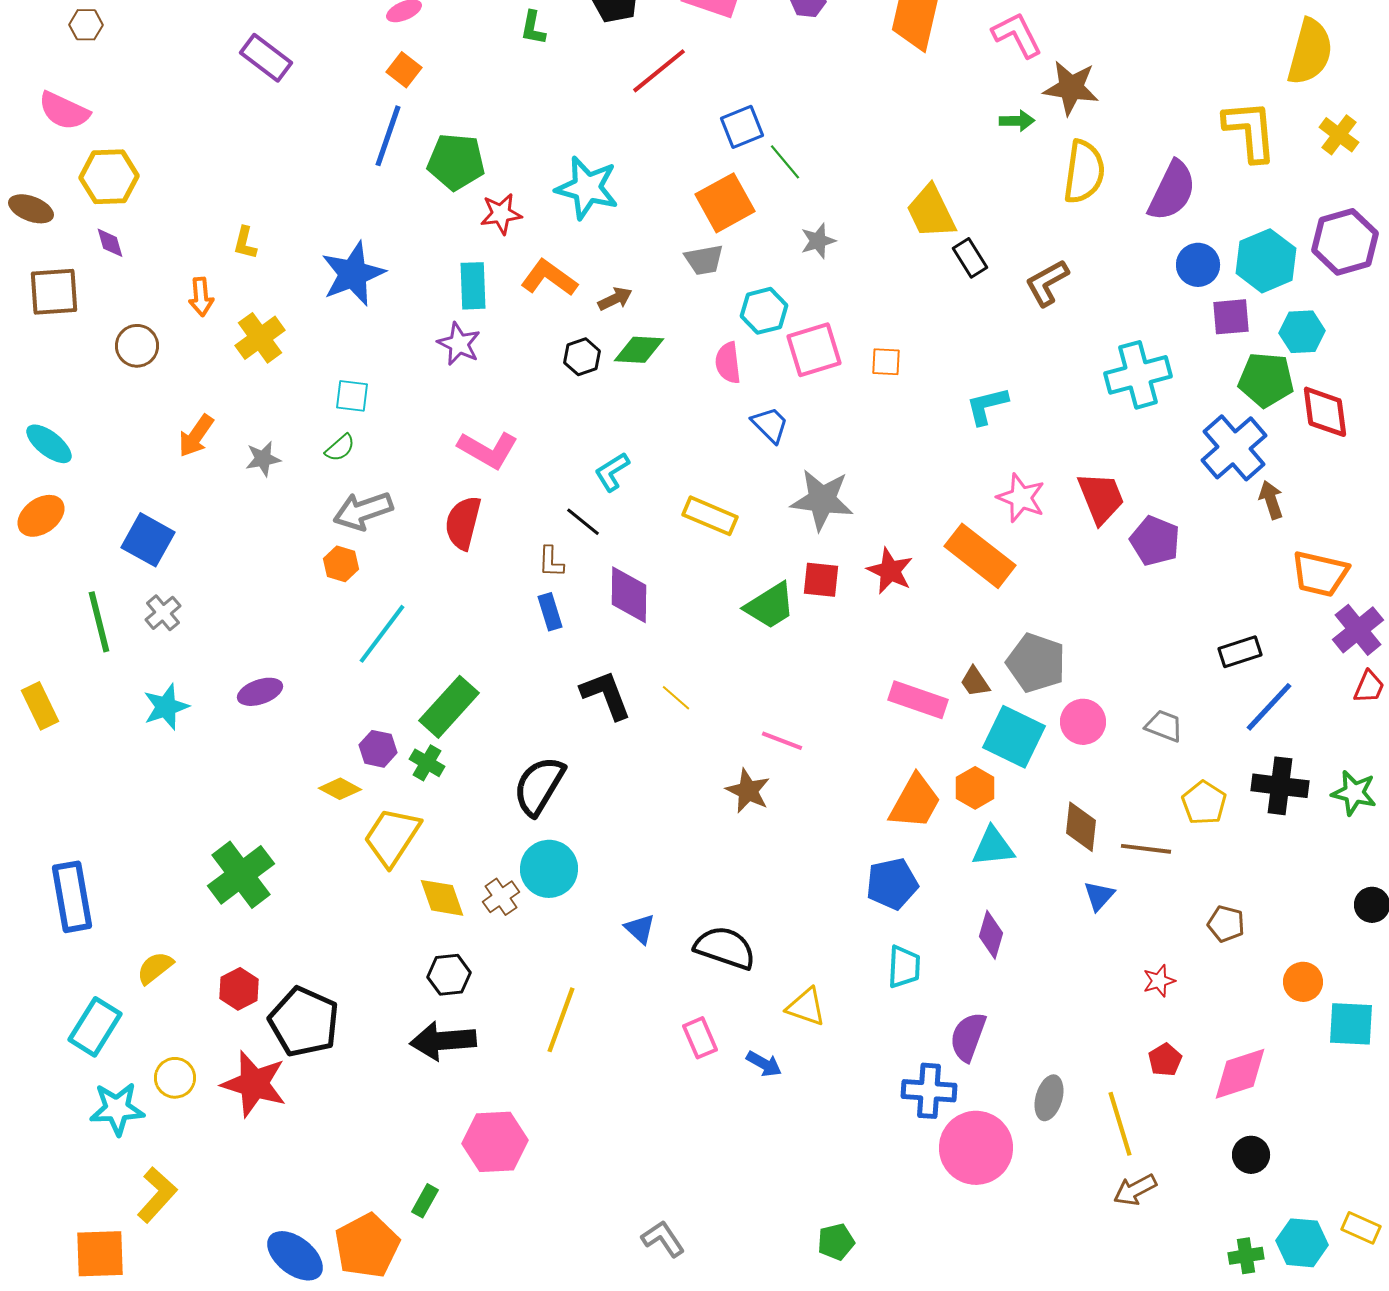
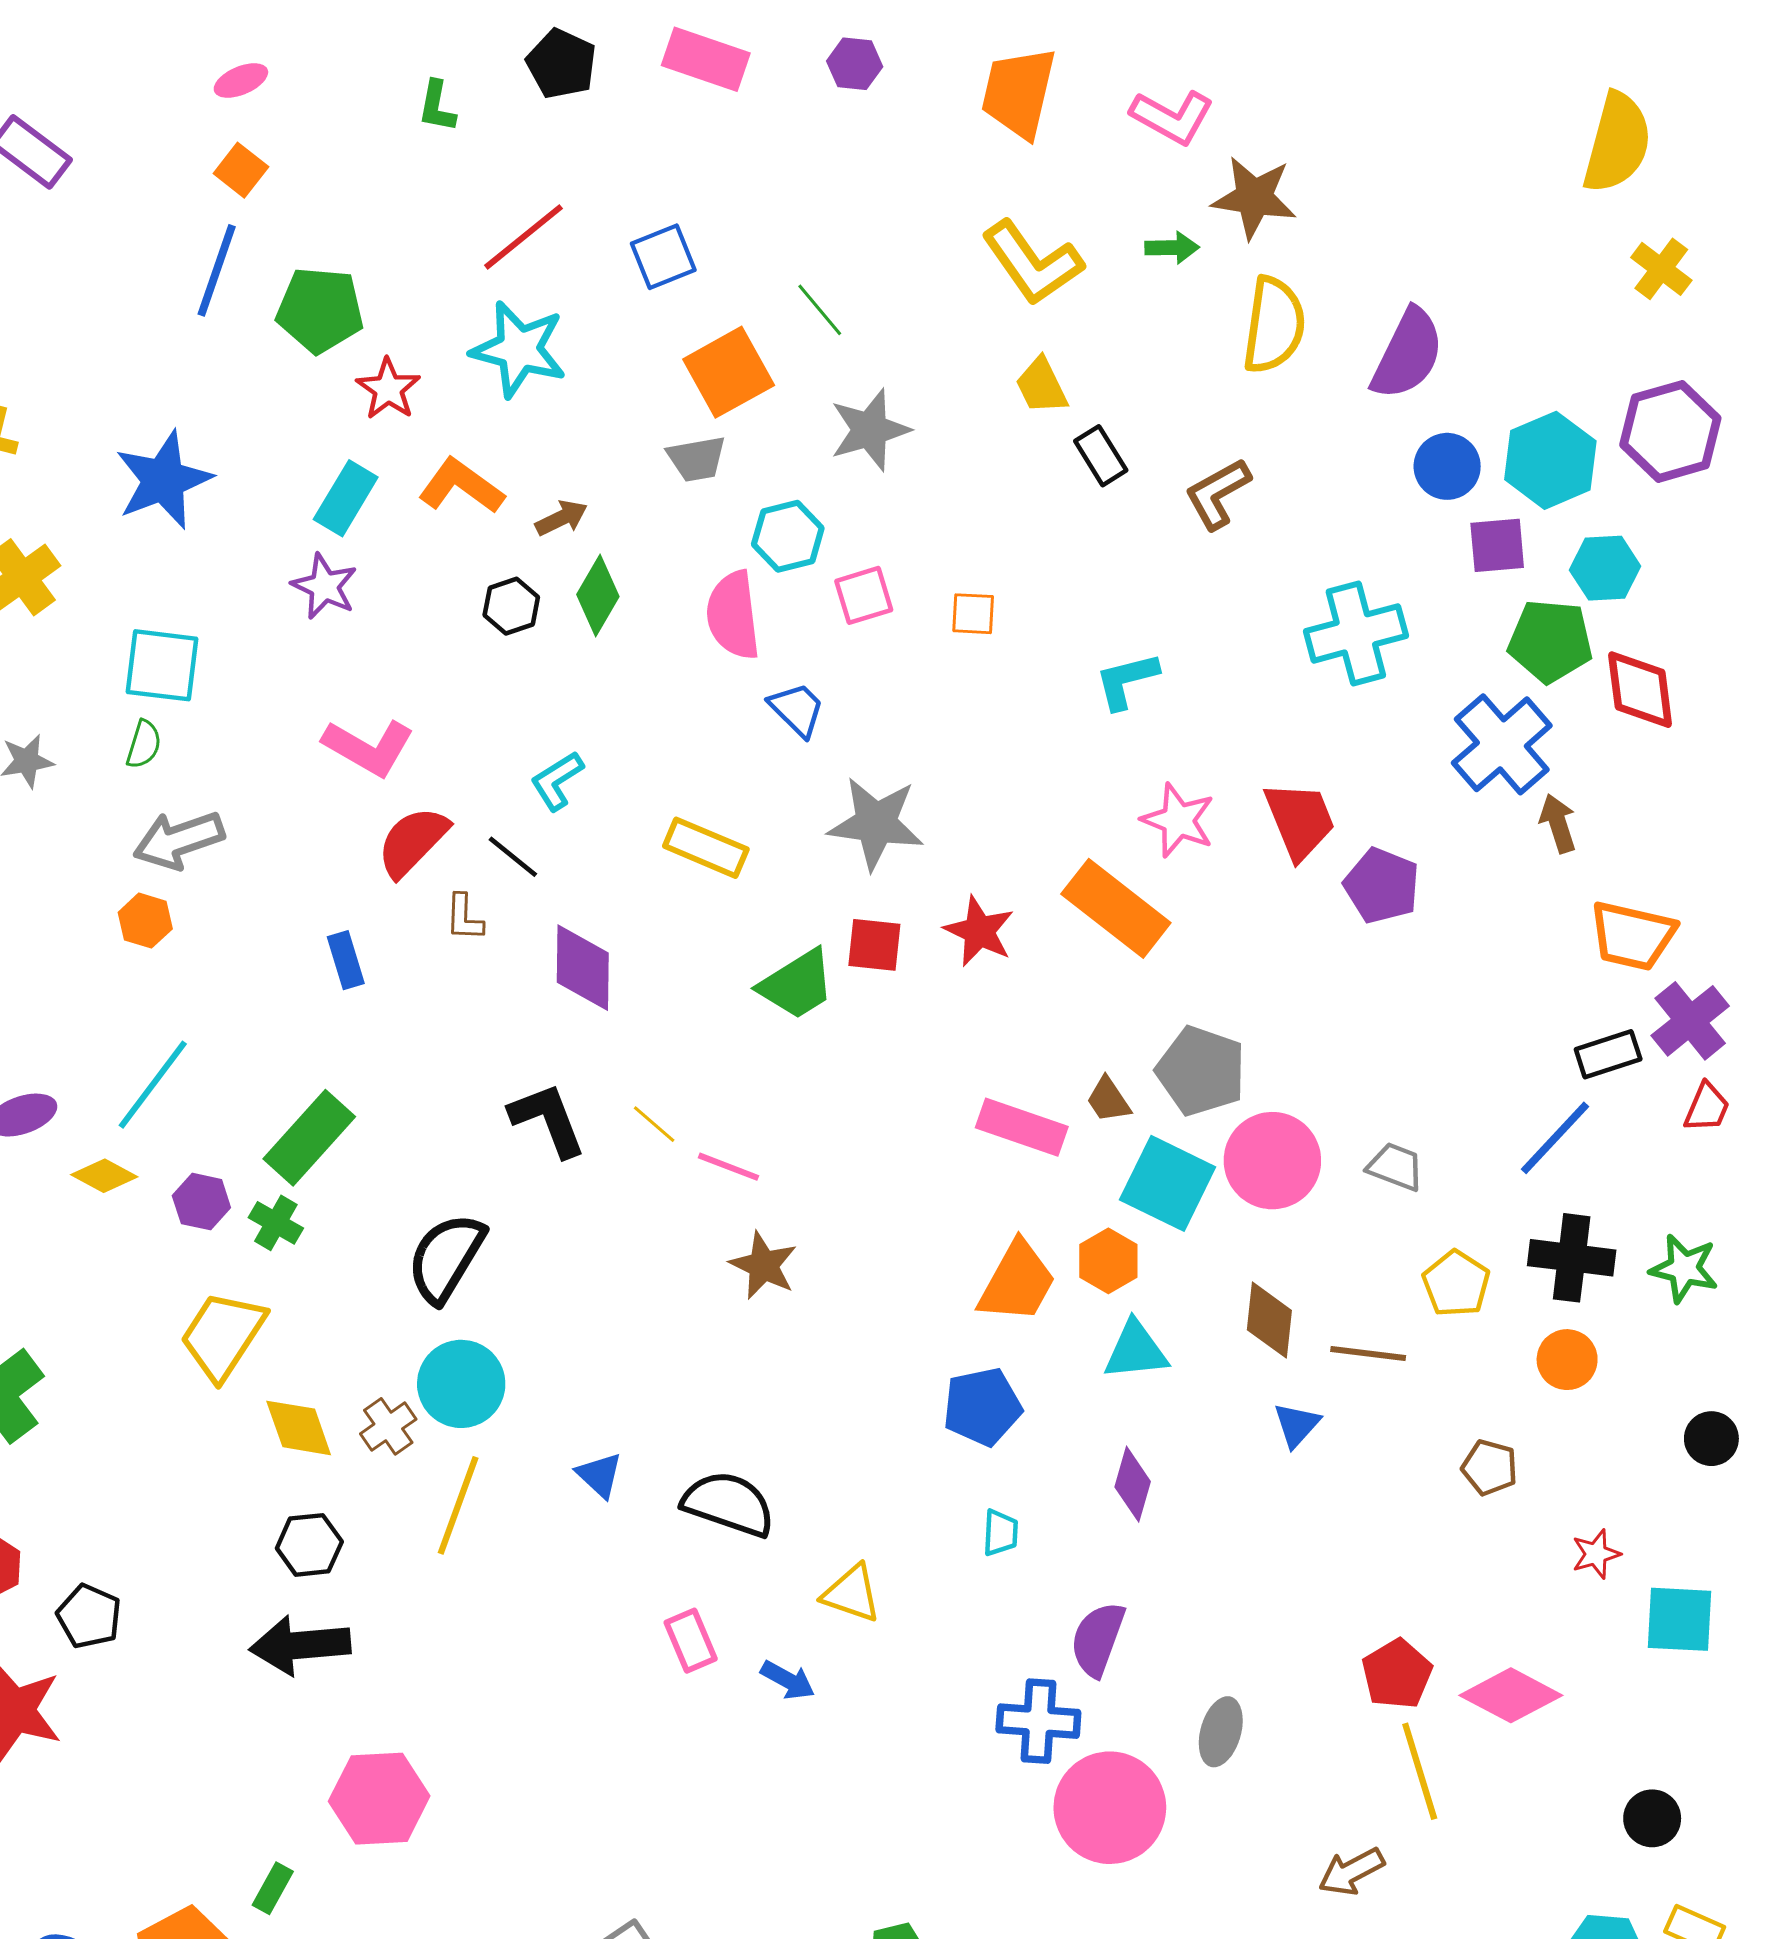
pink L-shape: (1017, 35) -> (1172, 117), turned 146
red line: (659, 71) -> (523, 237), moved
blue square: (742, 127) -> (663, 257), moved
yellow L-shape: (1250, 131) -> (1032, 263), moved, turned 150
yellow trapezoid: (931, 212) -> (1041, 386), size x0.7
red star: (501, 214) -> (388, 389), turned -30
gray star: (818, 241) -> (870, 430), size x1.5
cyan rectangle: (473, 286) -> (346, 498), turned 33
green diamond: (639, 350) -> (598, 595), turned -63
pink square: (814, 350) -> (864, 595), size x0.7
pink semicircle: (728, 363) -> (733, 615), size x1.4
cyan square: (352, 396) -> (162, 665), size x1.5
green semicircle: (340, 448) -> (144, 744), turned -32
red semicircle: (463, 523) -> (413, 842), moved, turned 30
blue rectangle: (550, 612) -> (346, 960), moved
cyan line: (382, 634) -> (153, 1085), moved
black rectangle: (1240, 652) -> (1608, 1054), moved
pink circle: (1083, 722) -> (1272, 1161), size x1.4
pink line: (782, 741) -> (729, 1167), moved
yellow diamond: (340, 789) -> (104, 1176), moved
cyan trapezoid: (904, 967) -> (1000, 1533), size x0.7
red star: (1159, 981) -> (1596, 1554), moved
orange circle: (1303, 982) -> (1567, 1360), moved
yellow line: (561, 1020) -> (458, 1505), moved
black pentagon: (304, 1022) -> (89, 1616), size x0.6
red pentagon: (1165, 1060) -> (1397, 1674), size x1.4
pink diamond: (1240, 1074) -> (1511, 1695), turned 46
yellow line: (1120, 1124) -> (1420, 1771), moved
black circle: (1251, 1155) -> (1652, 1818), moved

